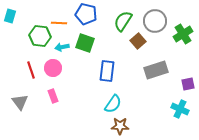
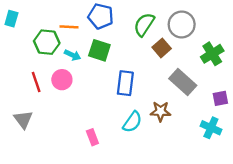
green cross: (183, 34) -> (212, 54), moved
cyan arrow: (62, 47) -> (72, 55), turned -144
gray rectangle: (156, 70) -> (183, 82), turned 60
pink rectangle: (53, 96) -> (92, 137), moved
brown star: (120, 126) -> (161, 111), moved

